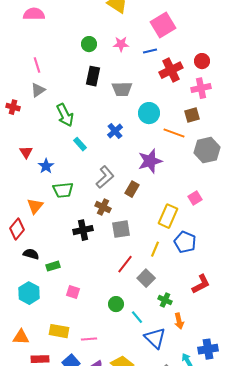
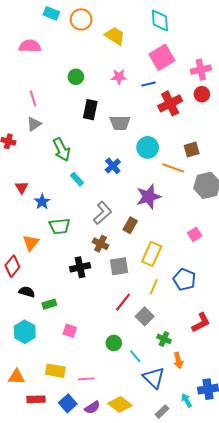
green circle: (89, 44) -> (76, 77), moved
pink cross: (201, 88) -> (201, 70), moved
yellow rectangle: (168, 216) -> (152, 254), moved

